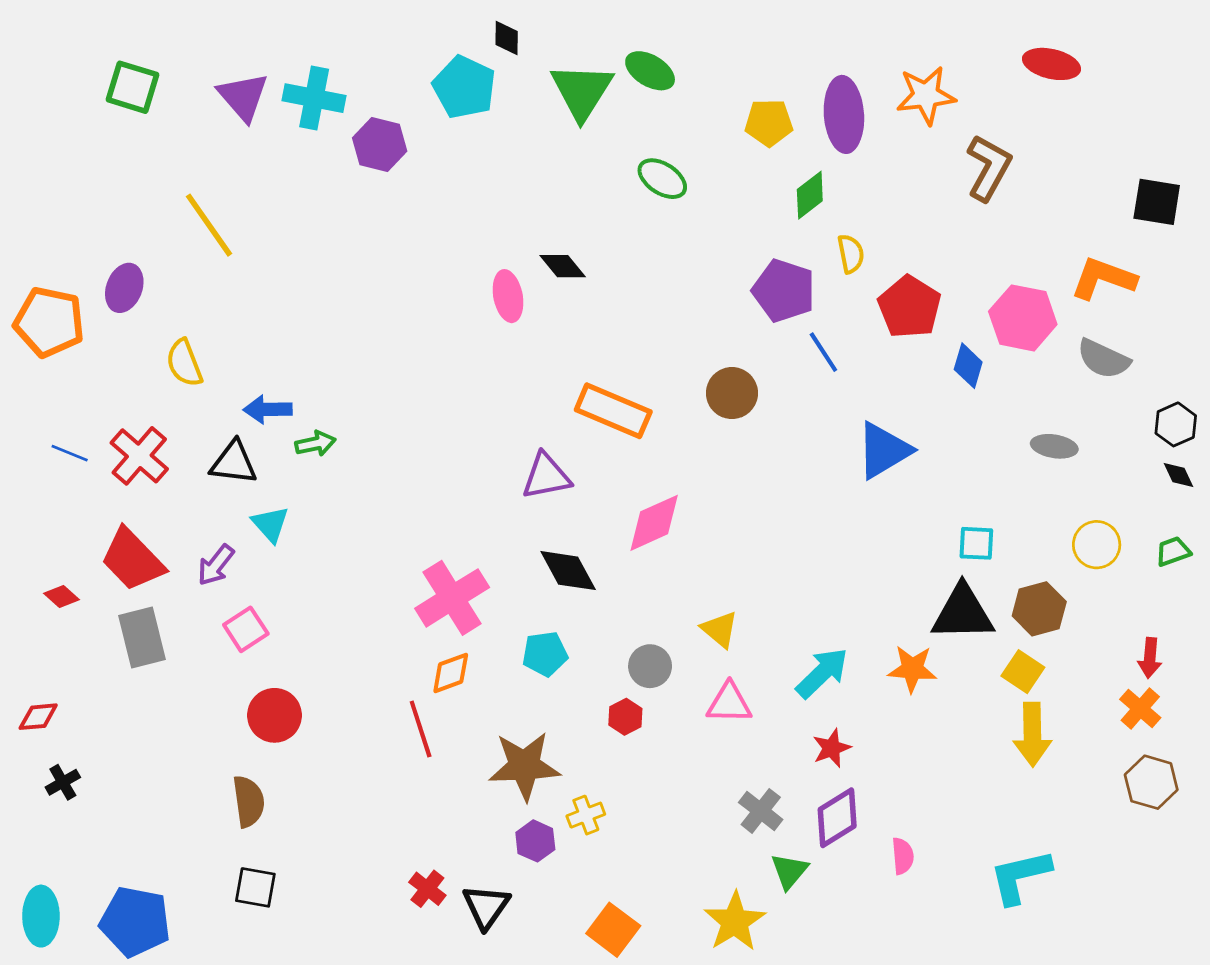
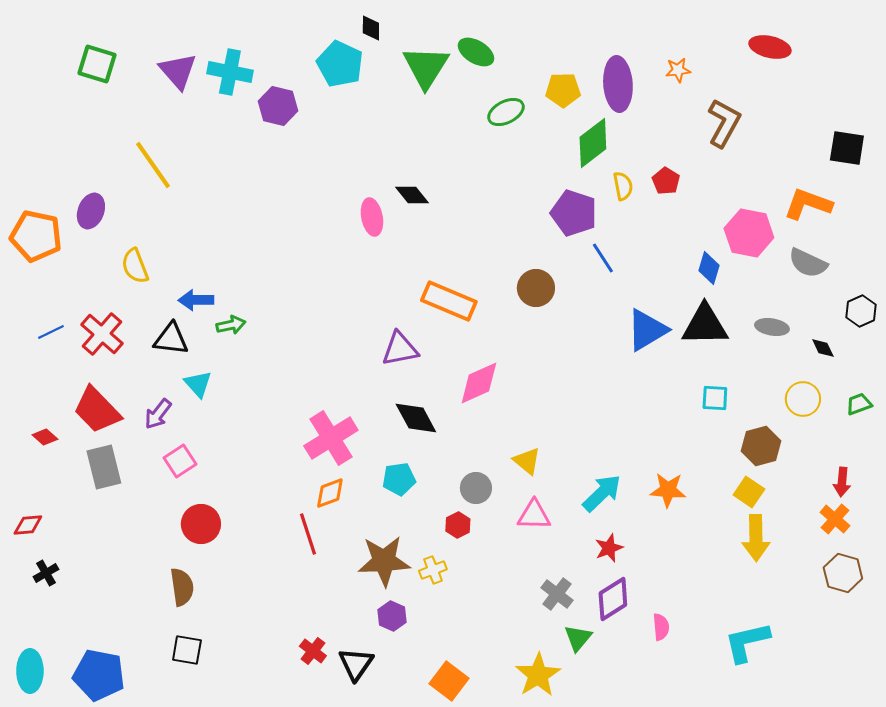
orange star: (926, 95) -> (678, 70), size x0.6
green ellipse: (662, 179) -> (506, 112), moved, turned -60
green diamond: (810, 195) -> (593, 143), size x1.4
red pentagon: (909, 307) -> (666, 181), moved, size x0.6
blue line: (70, 453) -> (51, 332), turned -48
black diamond: (1179, 475) -> (823, 348), moved
black triangle: (963, 613) -> (705, 325), moved
yellow cross: (586, 815) -> (433, 570), moved

